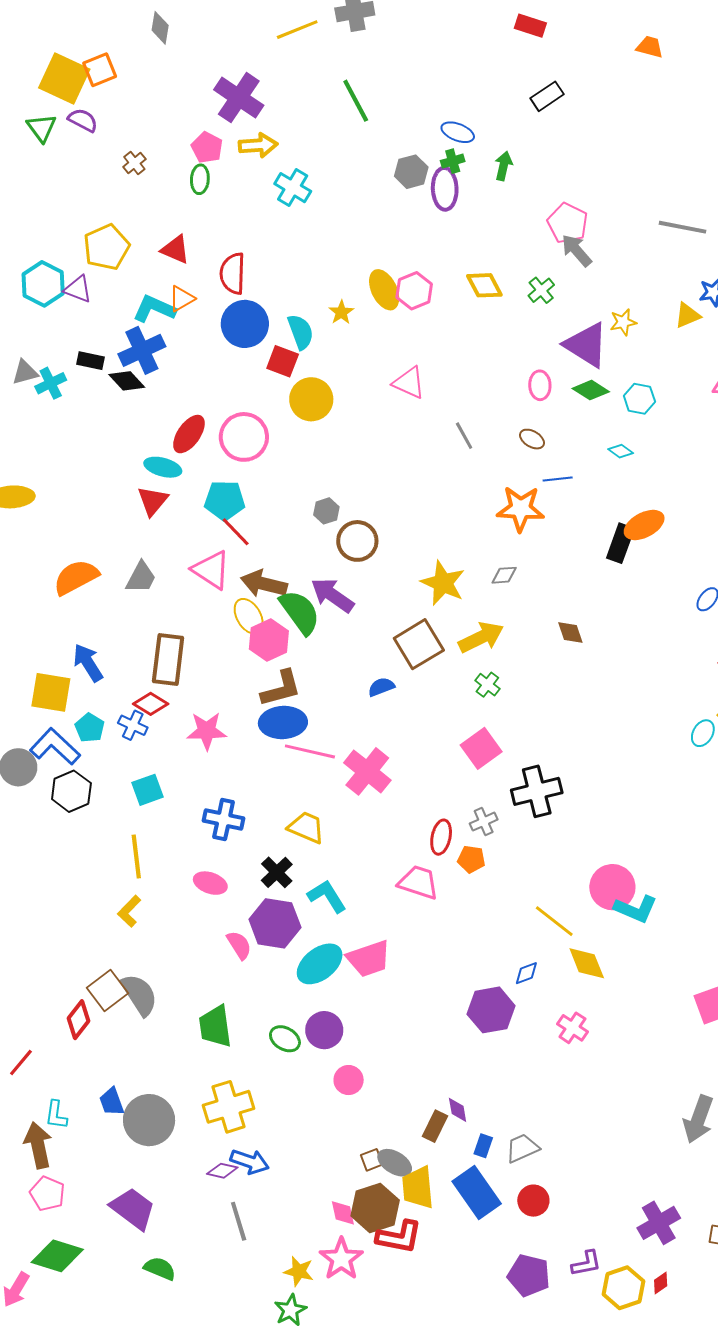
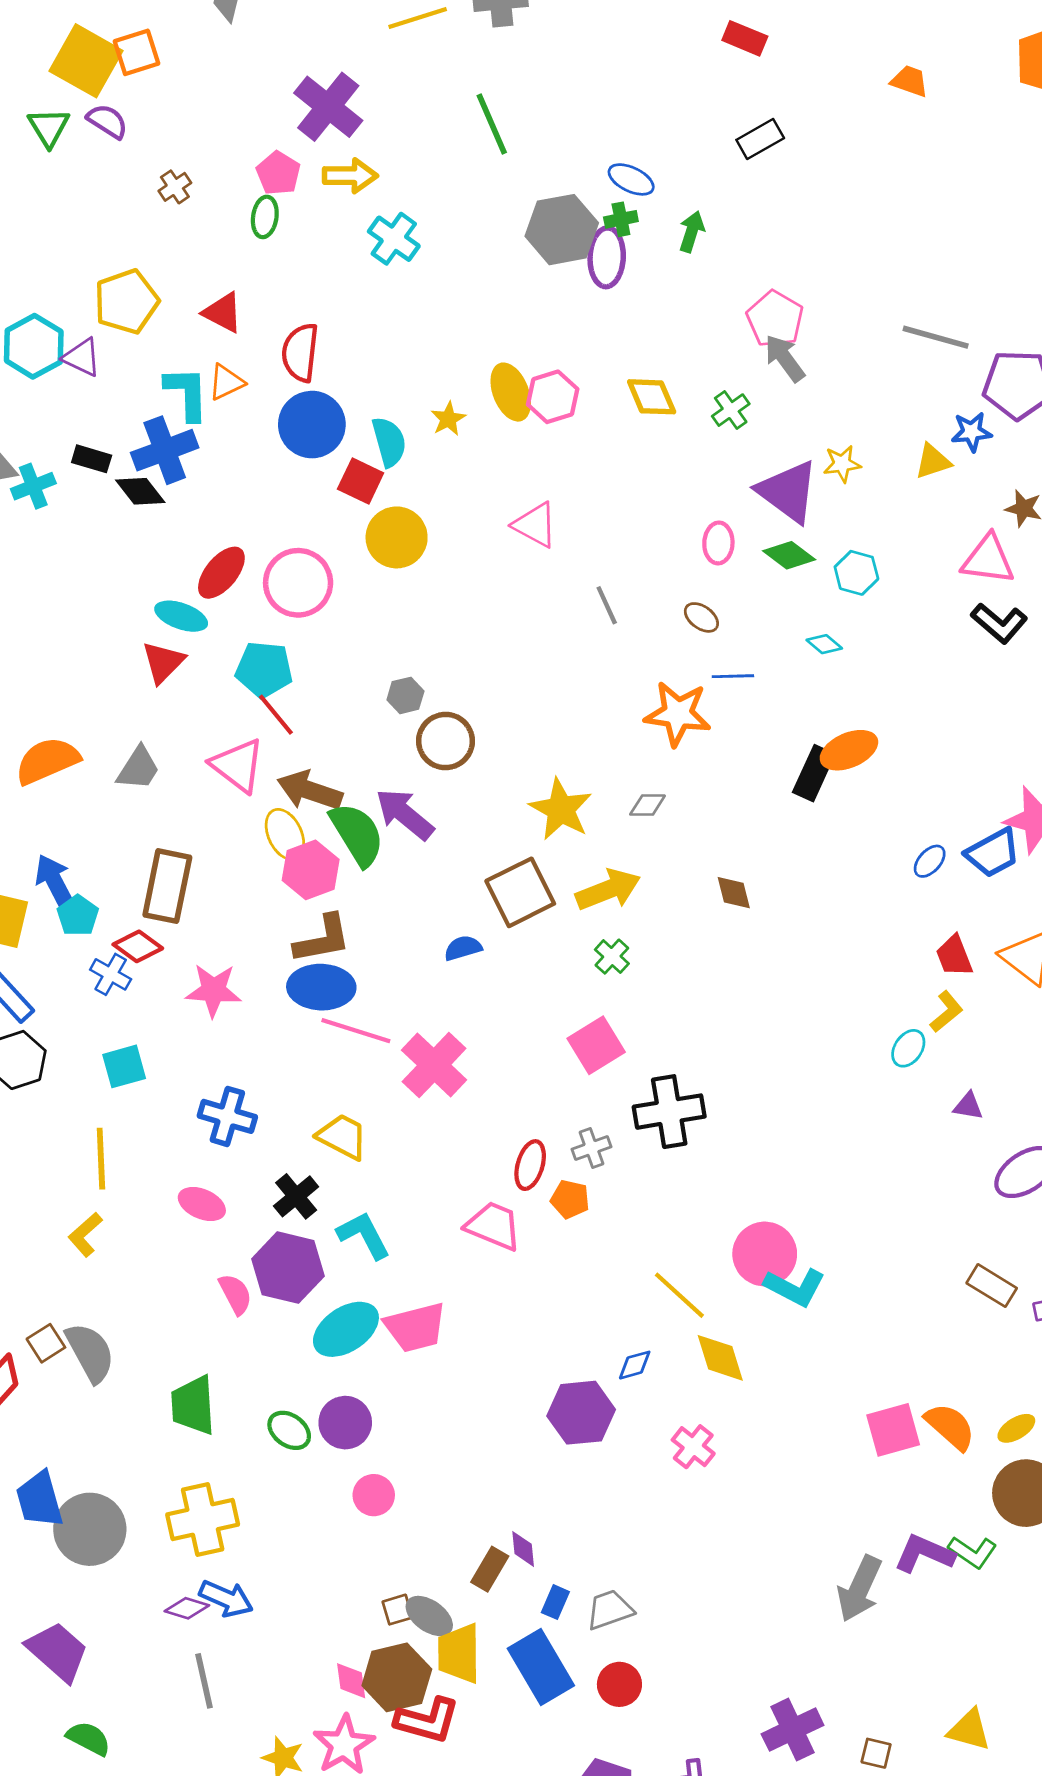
gray hexagon: (411, 172) -> (562, 230), size x1.5
cyan L-shape: (154, 309) -> (187, 393), turned 60
cyan pentagon: (90, 728) -> (78, 915), moved
brown square: (108, 991) -> (46, 1343), size x0.7
blue trapezoid: (112, 1102) -> (39, 1499), size x1.4

